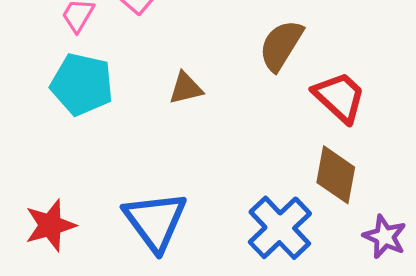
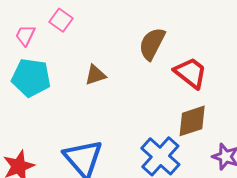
brown diamond: (336, 175) -> (192, 121), turned 66

